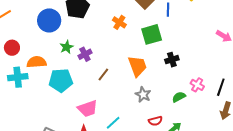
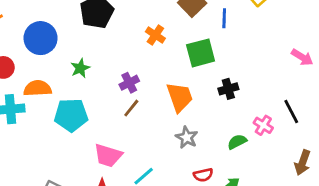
blue circle: (49, 20) -> (41, 38), moved
purple cross: (85, 54) -> (129, 83), moved
black line: (221, 87) -> (291, 111), moved, turned -48
pink trapezoid: (88, 109) -> (108, 155), turned 35

